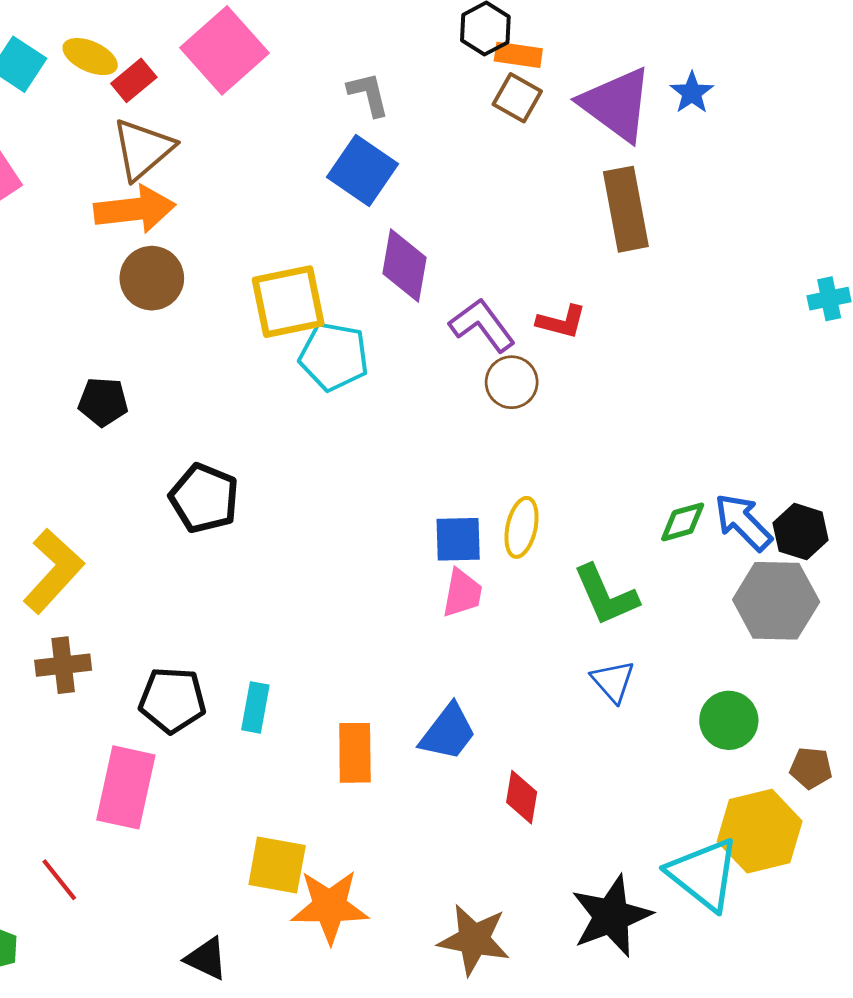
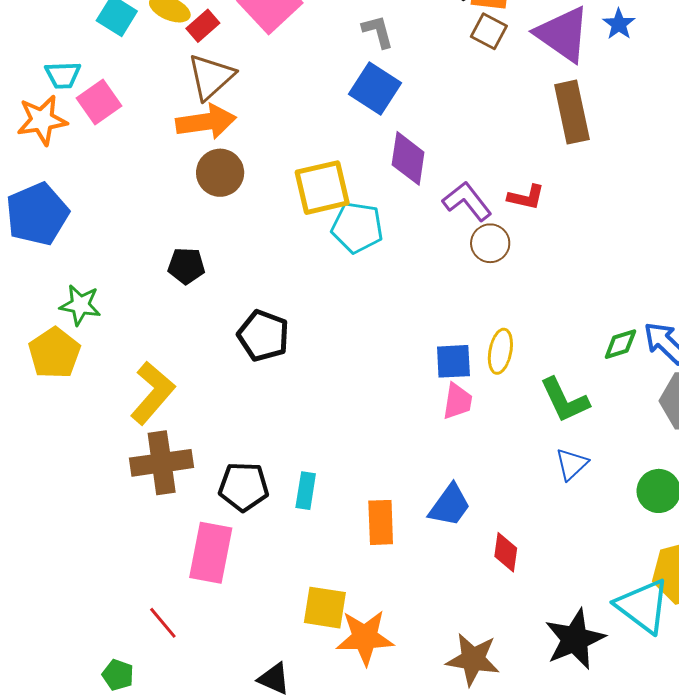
brown cross: (63, 665) -> (162, 463), size x1.5
blue triangle: (613, 681) -> (572, 464), turned 30

